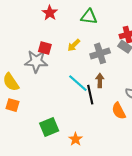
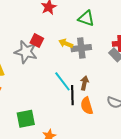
yellow arrow: (74, 45) -> (66, 43), turned 56
gray cross: (100, 53) -> (81, 48), moved
orange semicircle: (119, 111) -> (87, 106), moved

